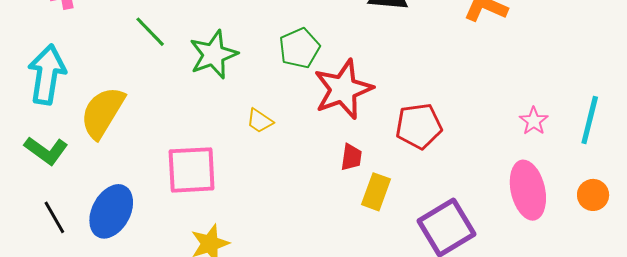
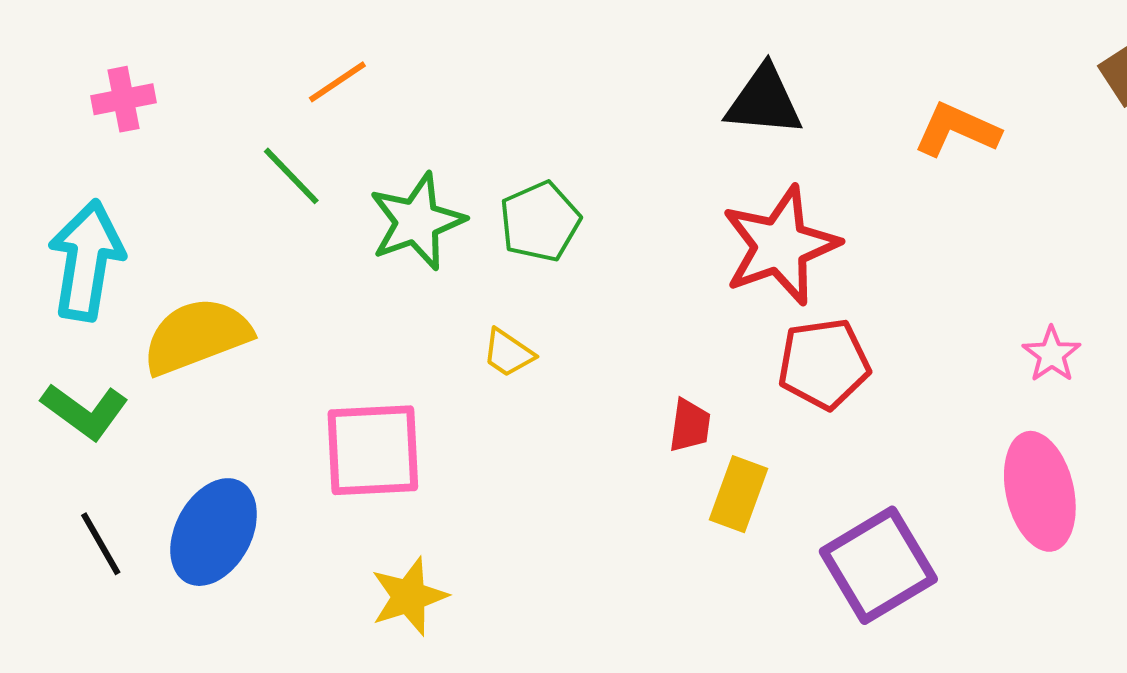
green pentagon: (299, 48) -> (540, 222), moved
red star: (343, 89) -> (780, 246), moved
yellow semicircle: (102, 113) -> (197, 336), turned 38

